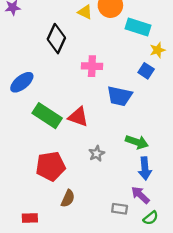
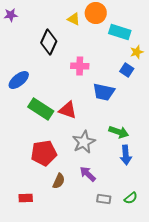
gray star: (97, 154) -> (84, 142), size x1.6
purple arrow: (140, 195) -> (88, 174), moved
gray rectangle: (120, 209) -> (104, 199), moved

